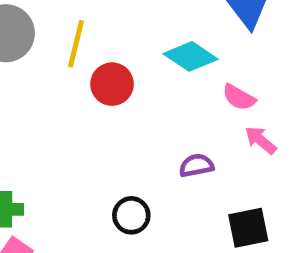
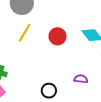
yellow line: (76, 44) -> (25, 33), moved

